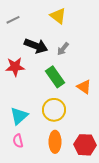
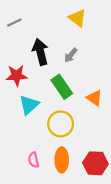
yellow triangle: (58, 16) -> (77, 18), moved
black arrow: (36, 46) -> (40, 52), turned -125
cyan triangle: (19, 116) -> (29, 105), moved
pink semicircle: (18, 141) -> (34, 160), moved

